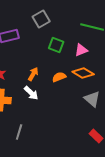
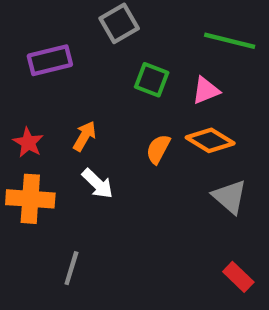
orange arrow: (33, 74) -> (84, 136), moved
orange semicircle: (59, 77) -> (158, 149), turned -40

